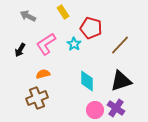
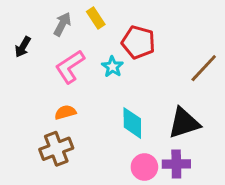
gray arrow: (28, 16) -> (62, 24), moved, turned 91
brown line: (120, 45) -> (204, 68), moved
black arrow: (20, 50) -> (23, 47), moved
purple cross: (116, 108) -> (176, 164), turned -36

